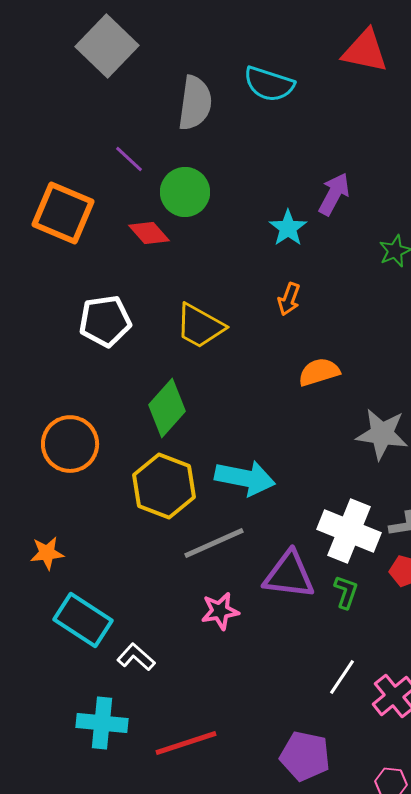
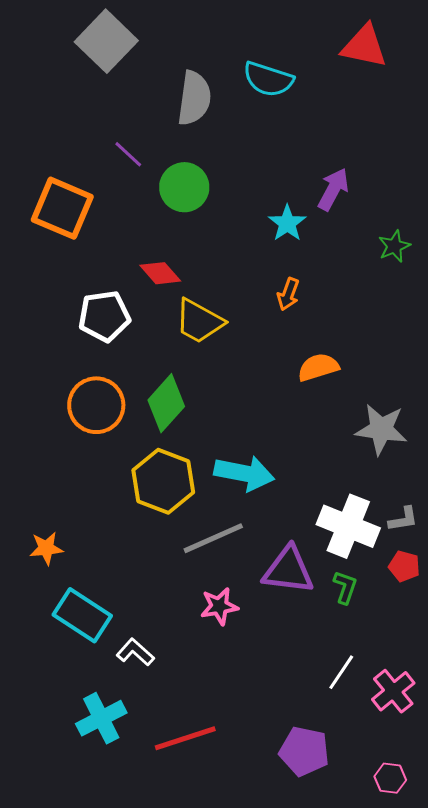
red diamond: (149, 233) -> (160, 273), moved
orange circle: (70, 444) -> (96, 405), moved
cyan cross: (102, 723) -> (101, 718), turned -33

